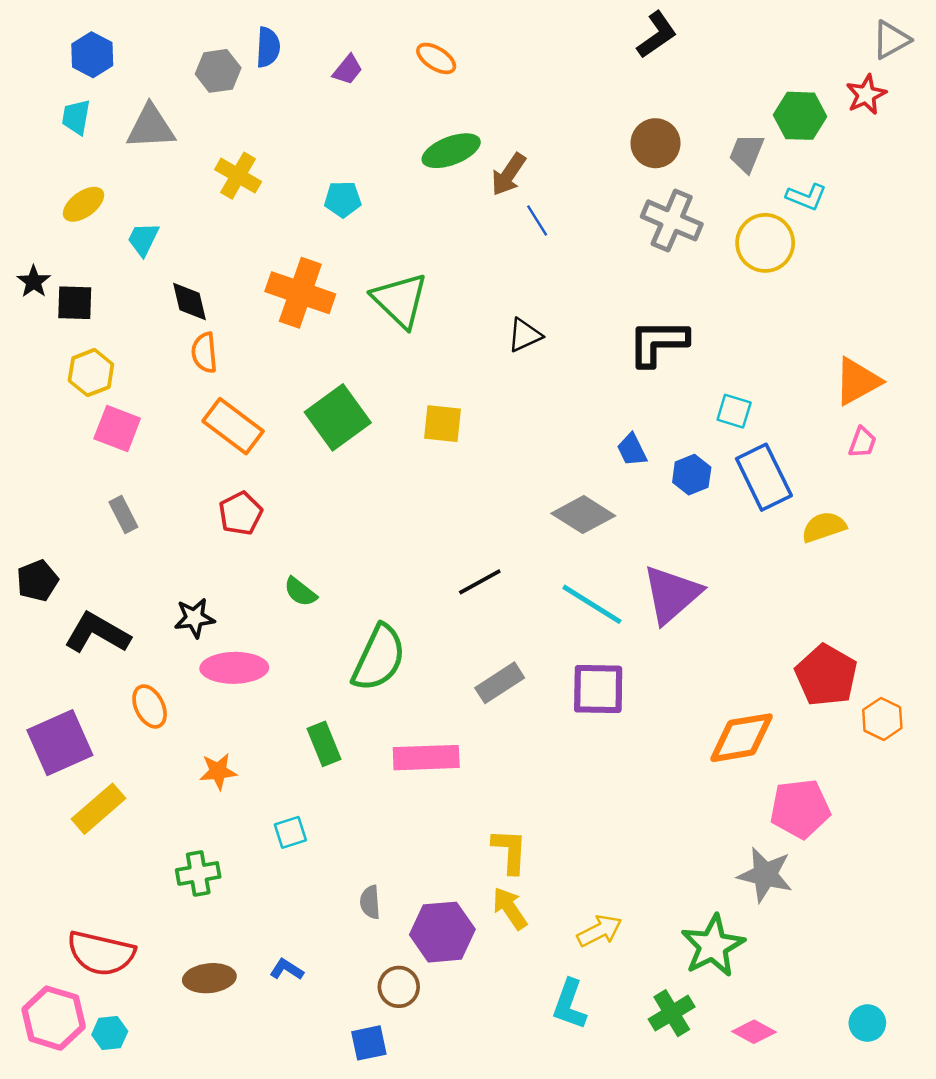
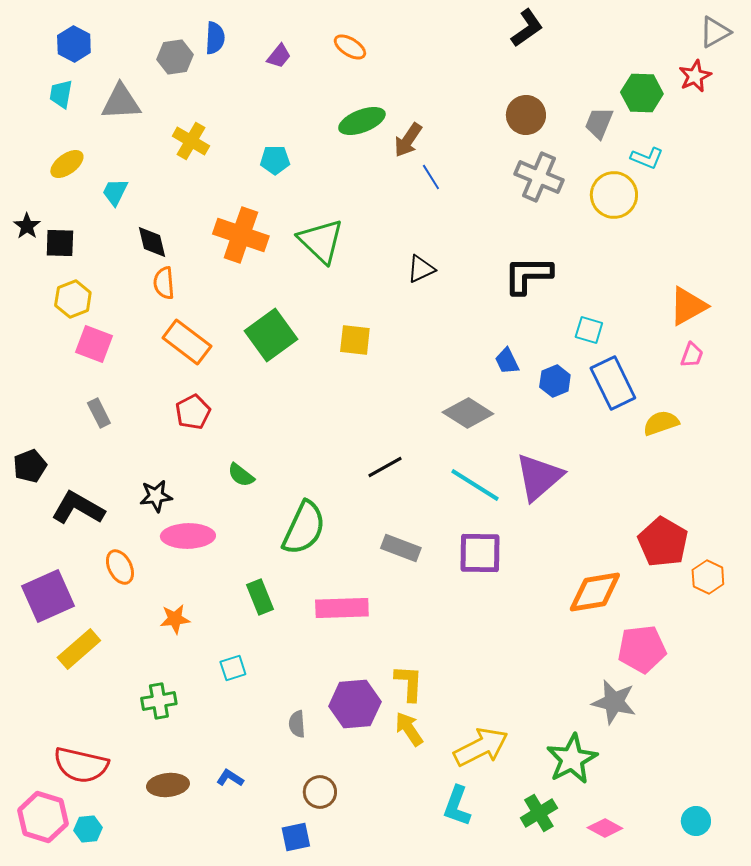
gray rectangle: (500, 683) -> (401, 548), turned 54
yellow arrow: (599, 931) -> (481, 747), size x1.5
purple hexagon: (442, 932) -> (355, 704), moved

